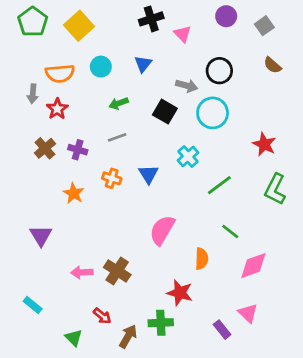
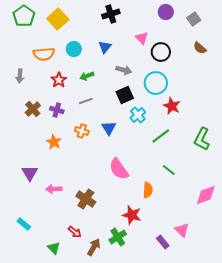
pink triangle: (183, 34) -> (142, 38), moved
gray arrow: (187, 86) -> (124, 70), moved
gray arrow: (33, 94) -> (20, 76), moved
red star: (57, 109) -> (59, 80), moved
black square: (165, 112) -> (125, 95), moved, turned 36
red star: (264, 144) -> (172, 106), moved
pink semicircle: (162, 230) -> (119, 169), turned -65
pink diamond: (253, 266) -> (206, 195), moved
pink arrow: (82, 272) -> (54, 189), moved
green cross: (161, 323) -> (118, 237), turned -30

